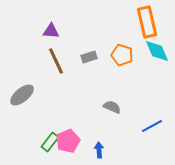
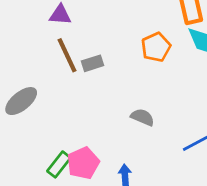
orange pentagon: (122, 55) -> (156, 47), turned 30
gray rectangle: (89, 57) -> (93, 63), moved

